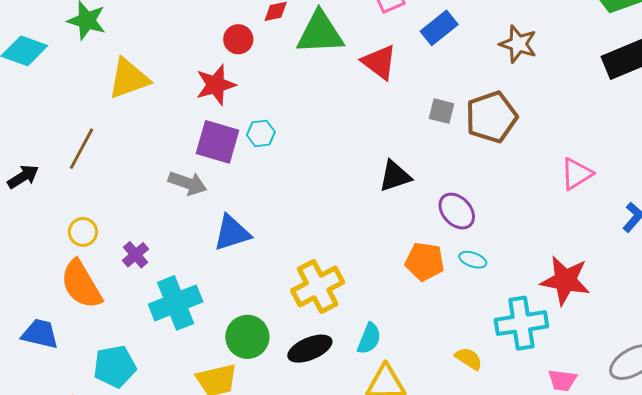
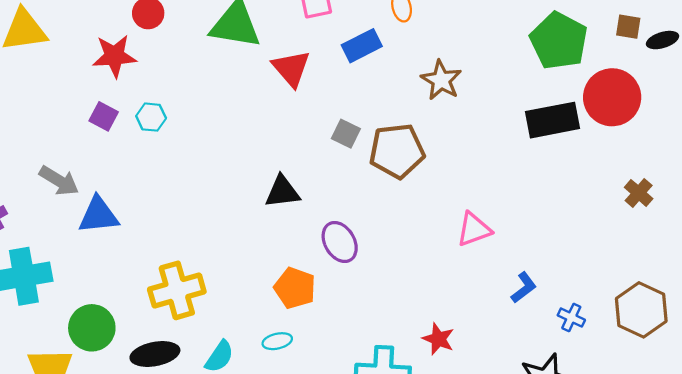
purple square: (218, 142) -> (104, 116), size x0.6
gray arrow: (188, 183) -> (59, 181), moved
cyan ellipse: (473, 260) -> (277, 341), moved, turned -44
red star: (565, 280) -> (438, 339), size x0.6

